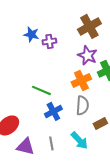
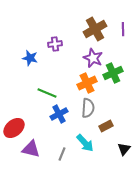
blue star: (31, 34) -> (30, 58), moved
gray line: (51, 143) -> (62, 154), moved, turned 32

